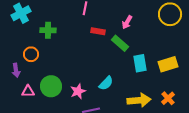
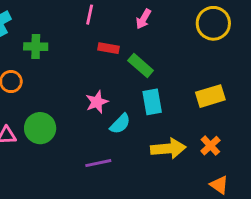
pink arrow: (127, 22) -> (143, 19), moved
cyan rectangle: (140, 63) -> (152, 102), moved
pink star: (78, 91) -> (97, 102), moved

